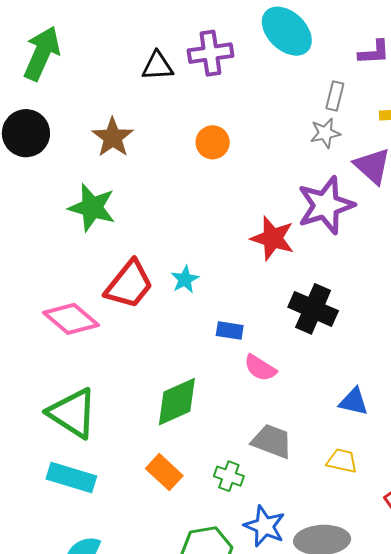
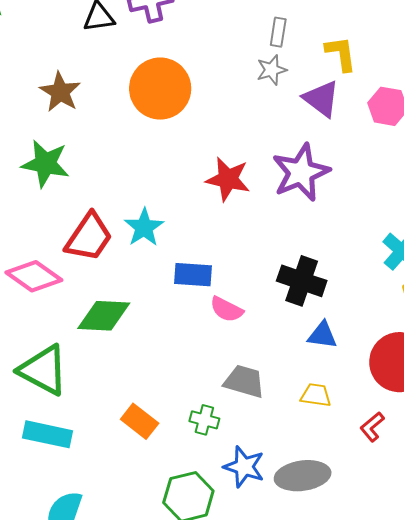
orange circle: (213, 142) -> (160, 89), size x1.8
purple star: (326, 205) -> (301, 172), moved
cyan star: (185, 279) -> (144, 227), size x1.4
black cross: (313, 309) -> (302, 281), moved
blue rectangle: (230, 331) -> (193, 275), size x1.4
green diamond: (177, 402) -> (104, 316), moved, turned 32

